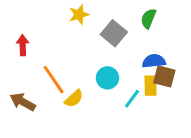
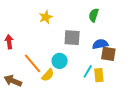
gray square: (114, 33) -> (72, 38), moved, turned -30
cyan circle: (107, 78) -> (60, 61), moved
yellow rectangle: (151, 86) -> (99, 75), moved

